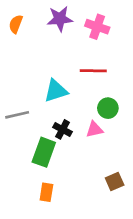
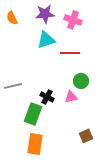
orange semicircle: (16, 24) -> (12, 18), turned -48
cyan triangle: (56, 91) -> (46, 40), moved
orange rectangle: (46, 192) -> (35, 144), size x1.5

